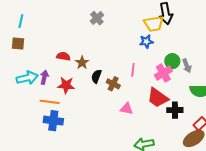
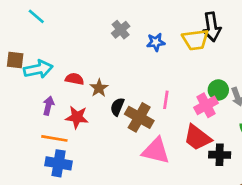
cyan line: (21, 21) -> (36, 16), moved, turned -64
blue star: (146, 41) -> (156, 42), moved
cyan arrow: (27, 78) -> (38, 69), moved
brown cross: (113, 84) -> (139, 117), size x1.5
pink triangle: (127, 109) -> (156, 151), size x1.6

